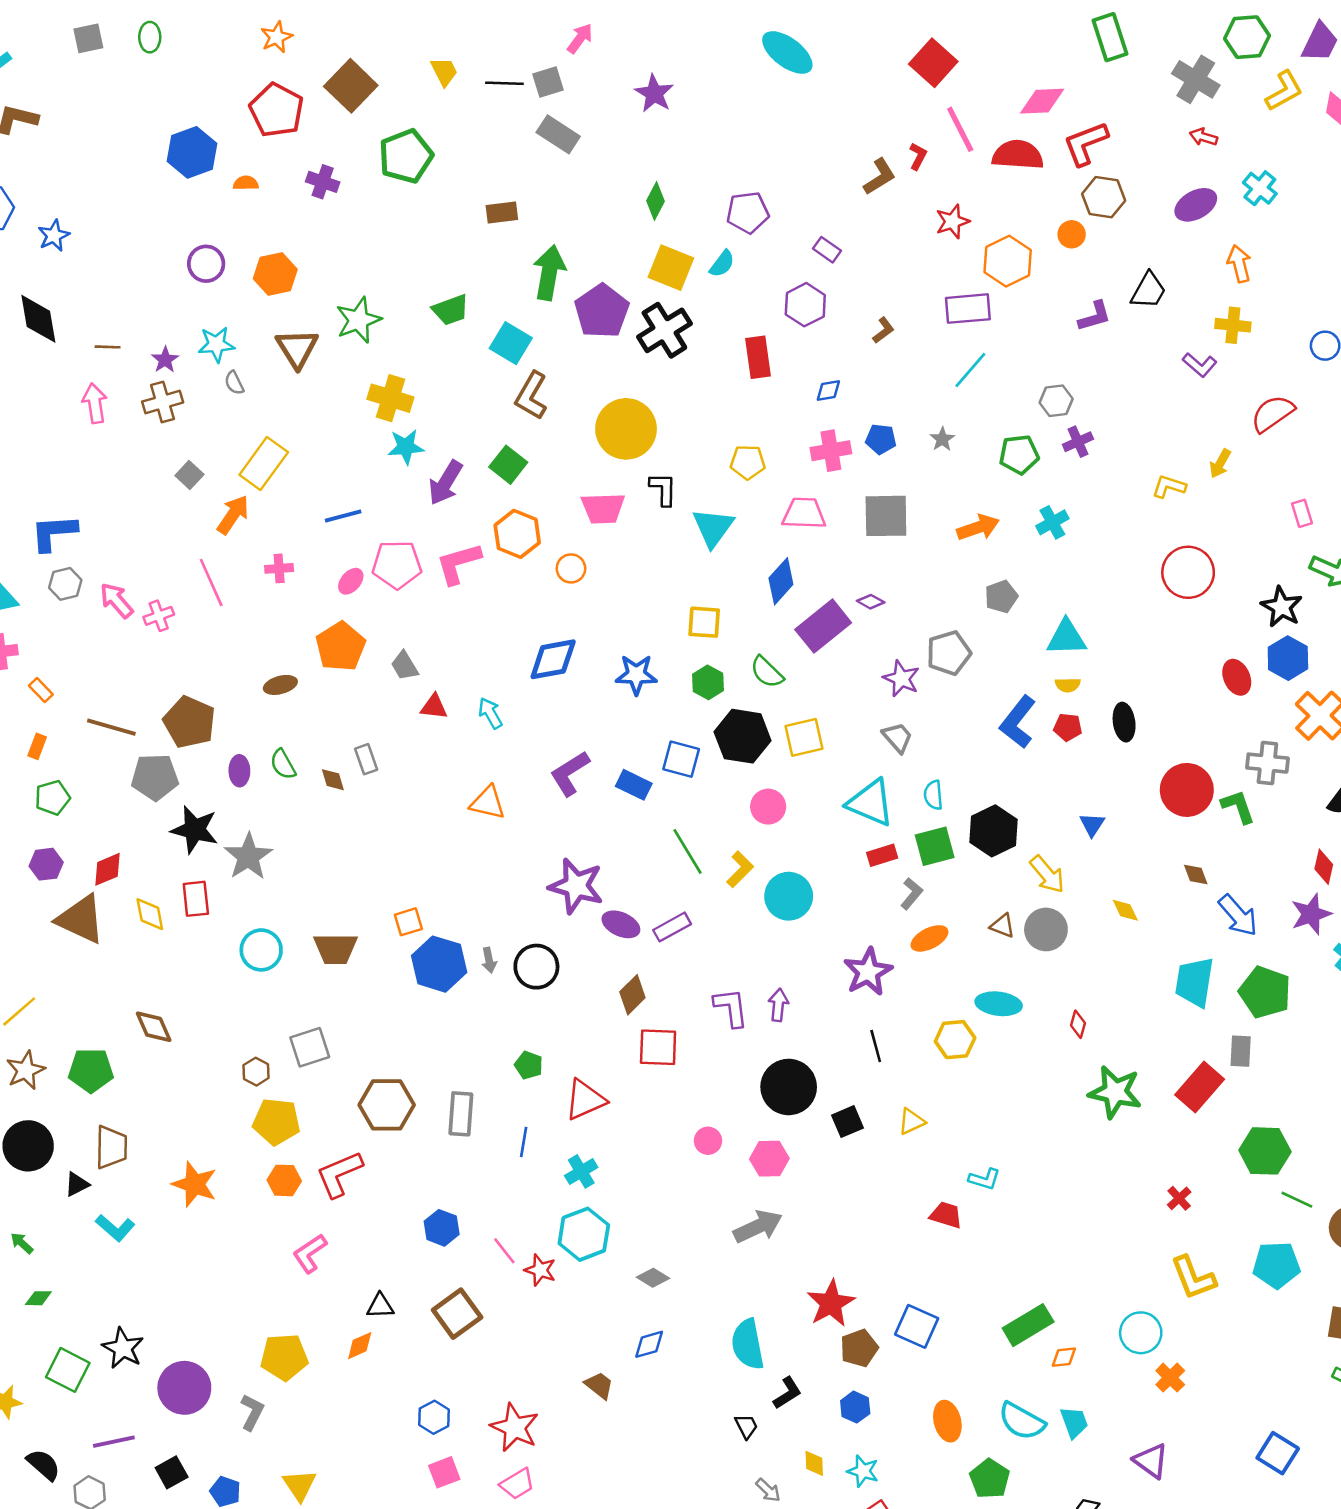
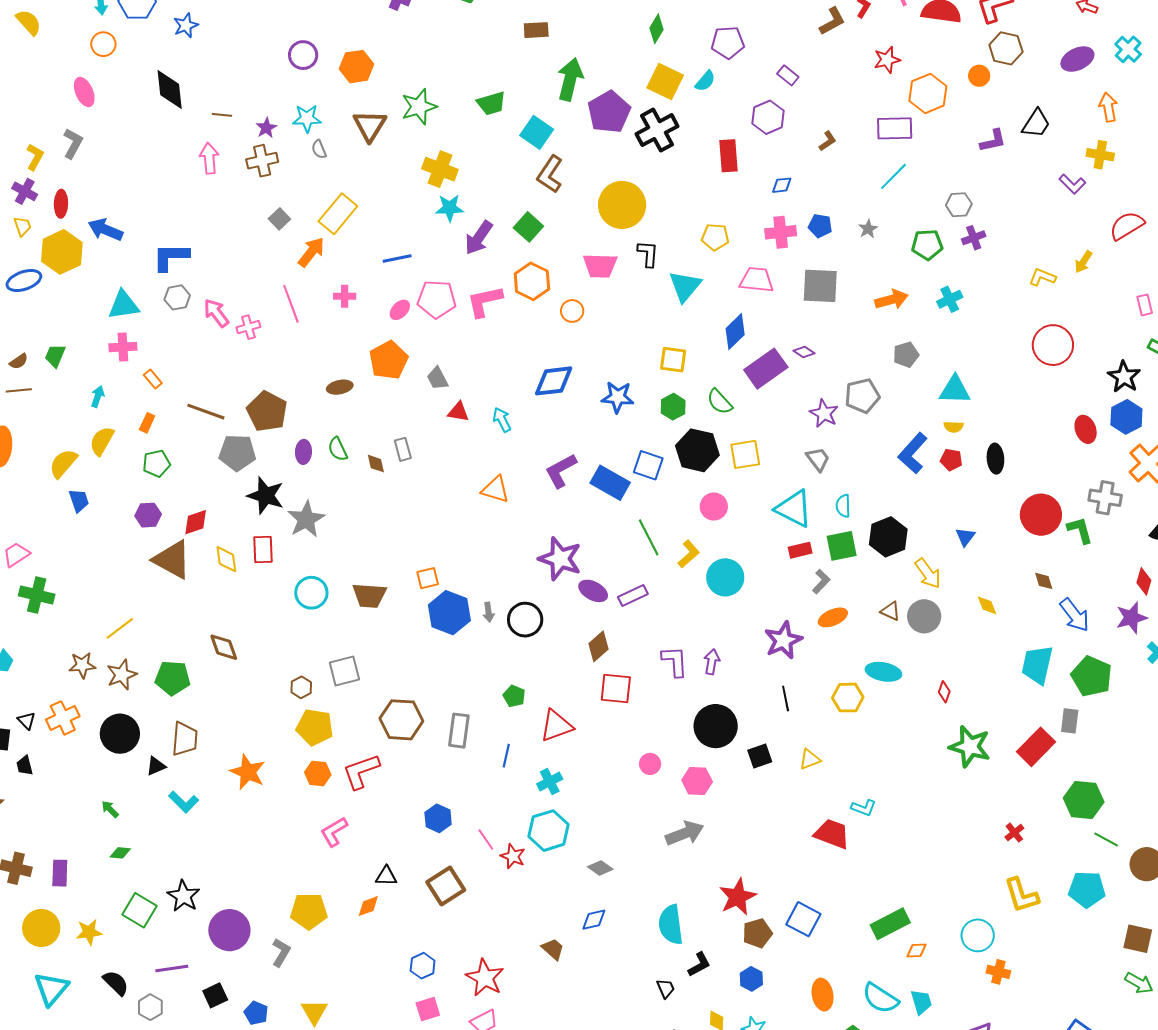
blue rectangle: (634, 785) -> (610, 483), size x1.4
red trapezoid: (946, 1215) -> (832, 834), size x1.4
orange cross: (1170, 1378) -> (998, 972), turned -35

